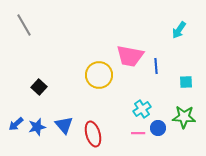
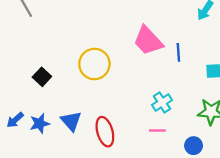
pink trapezoid: (130, 56) -> (148, 41), turned 36
yellow circle: (99, 75) -> (94, 64), moved
blue circle: (158, 128) -> (194, 146), moved

